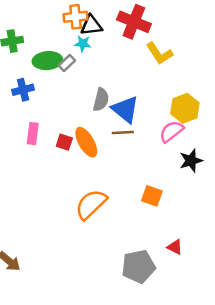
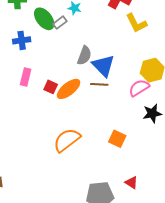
green ellipse: (47, 61) -> (44, 19), turned 50
orange ellipse: (86, 142) -> (69, 89), turned 75

